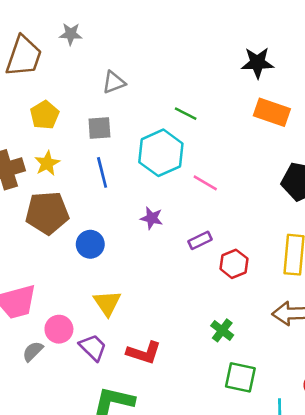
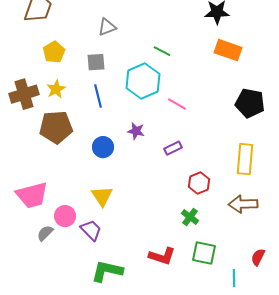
blue circle: (90, 244) -> (103, 147), moved
red hexagon: (234, 264) -> (199, 183), moved
red L-shape: (144, 353) -> (162, 256), moved

